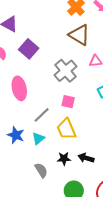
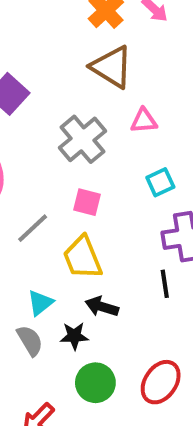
cyan triangle: (38, 138) -> (40, 303), moved
black arrow: (86, 158) -> (102, 307), moved
black star: (64, 159) -> (74, 336), moved

